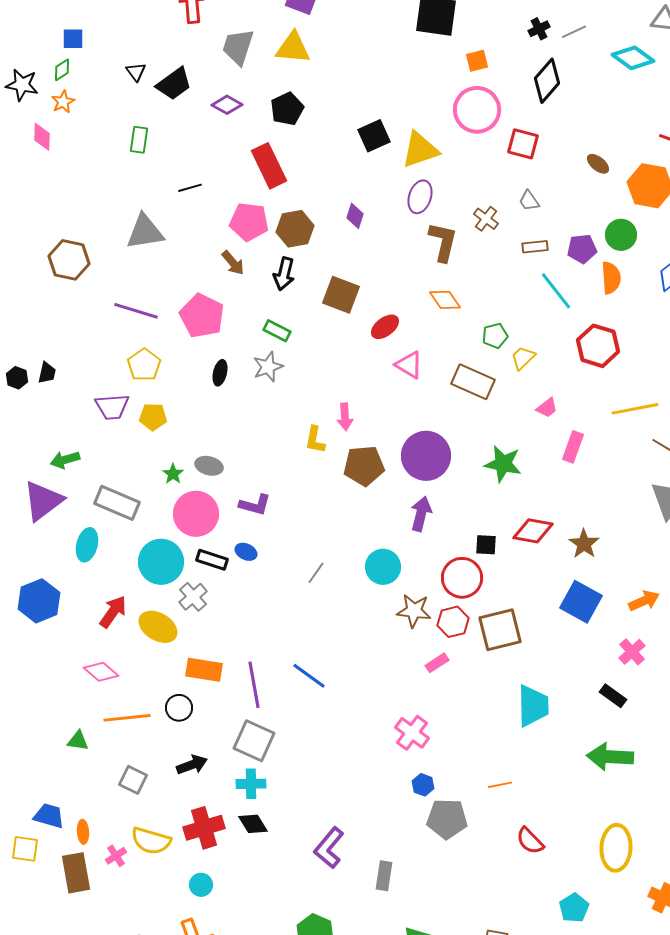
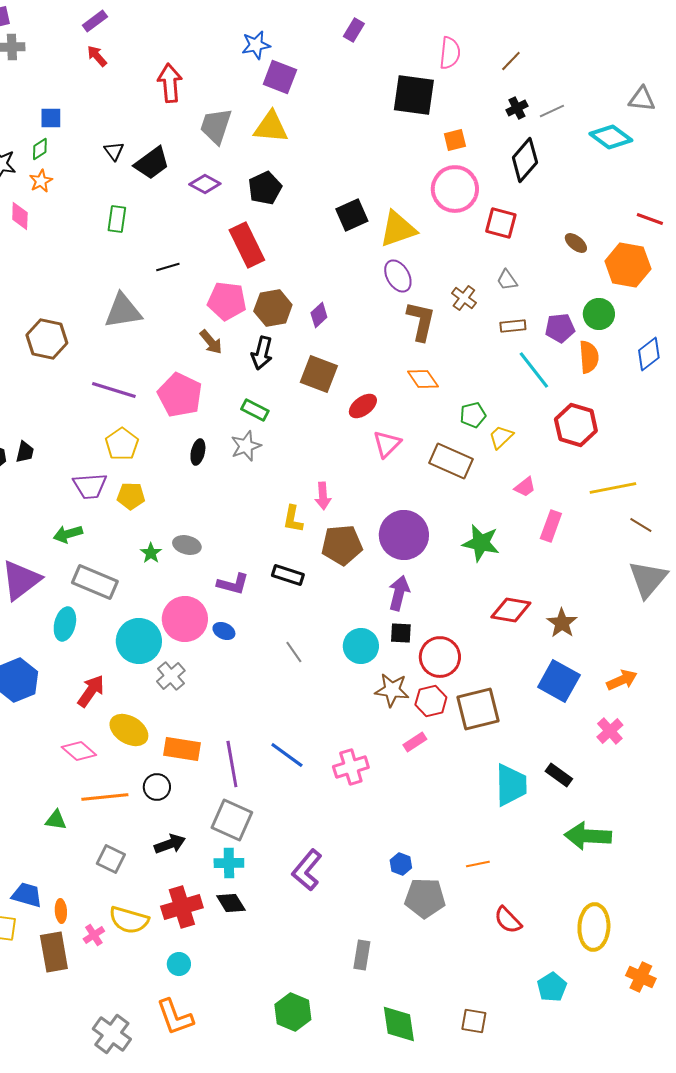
purple ellipse: (420, 197) -> (398, 276), turned -48
purple diamond: (355, 216) -> (319, 315), moved, turned 30
pink triangle: (409, 365) -> (387, 444), turned 44
green arrow: (65, 460) -> (68, 534), moved
pink circle: (196, 514) -> (185, 619), moved
black square: (486, 545) -> (401, 633), moved
black rectangle: (212, 560) -> (288, 575), moved
gray line: (316, 573) -> (294, 652), turned -70
yellow ellipse: (158, 627) -> (129, 730), moved
black rectangle: (613, 696) -> (559, 775), moved
pink cross: (412, 733) -> (351, 767), moved, turned 36
purple L-shape: (329, 848) -> (307, 870), moved

